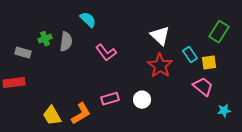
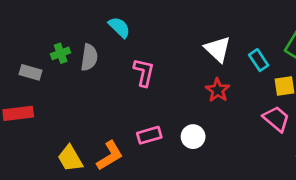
pink L-shape: (106, 53) -> (144, 72), turned -130
cyan rectangle: (190, 55) -> (259, 60), moved
red star: (160, 66) -> (218, 90), size x0.7

